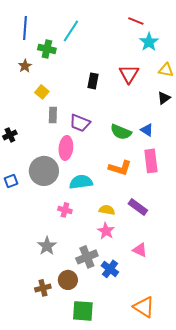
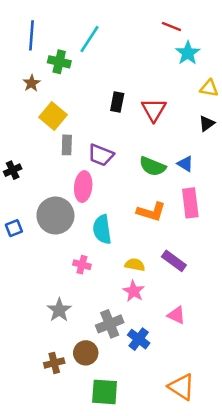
red triangle: (129, 74) -> (154, 110), moved
yellow square: (42, 92) -> (53, 116), size x1.5
cyan semicircle: (81, 182) -> (102, 229), turned -90

